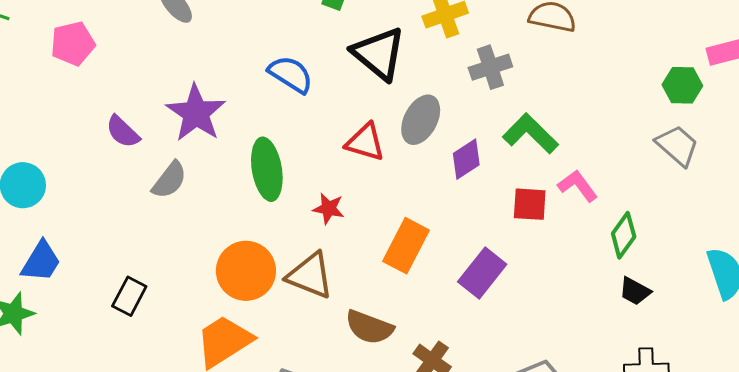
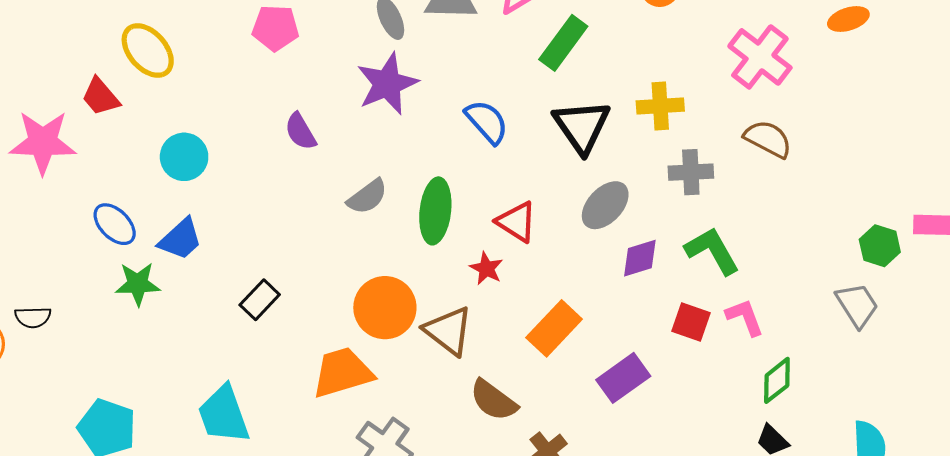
purple star: (196, 113) -> (387, 84), moved
red triangle: (365, 142) -> (517, 222), moved
gray semicircle: (169, 180) -> (367, 197), moved

